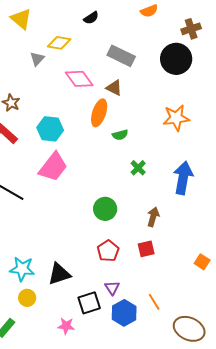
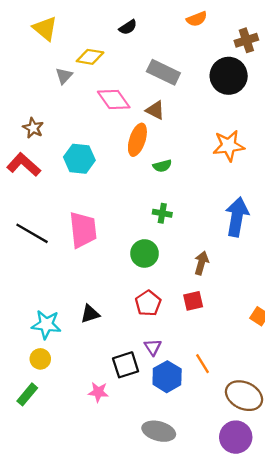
pink trapezoid: (53, 167) -> (83, 230), moved, turned -44
green cross: (138, 168) -> (162, 213), moved, turned -35
black triangle: (59, 274) -> (90, 314), moved, size x0.7
yellow circle: (27, 298) -> (40, 359), moved

